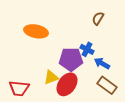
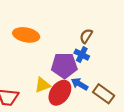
brown semicircle: (98, 18) -> (86, 36), moved
blue arrow: (102, 63) -> (80, 84), moved

